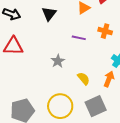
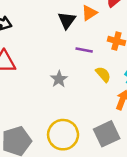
black triangle: (49, 14) -> (67, 20), moved
yellow semicircle: (84, 79) -> (103, 74), moved

